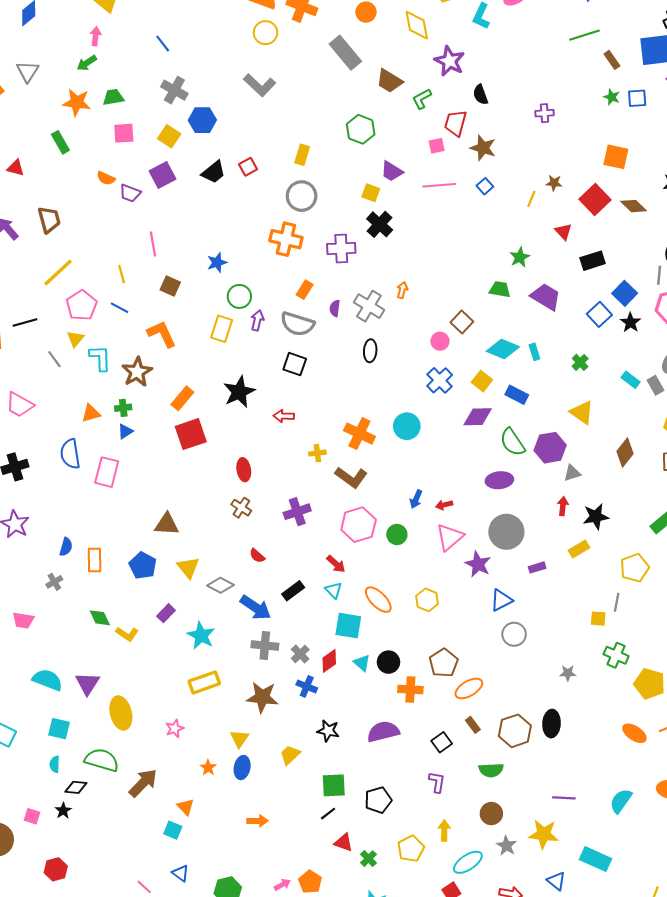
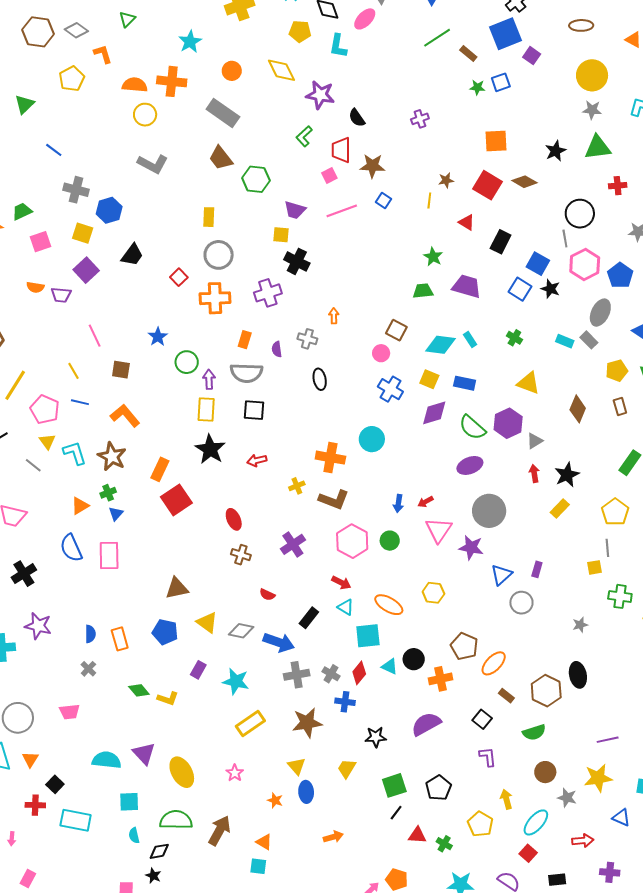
brown trapezoid: (389, 81) -> (221, 158), moved, turned 36
red square: (248, 167) -> (179, 277), moved
black rectangle: (593, 261) -> (501, 242), turned -30
gray cross: (369, 306) -> (307, 339), size x0.7
yellow rectangle: (222, 329) -> (206, 409), moved
purple rectangle: (537, 567) -> (537, 569), moved, turned -42

